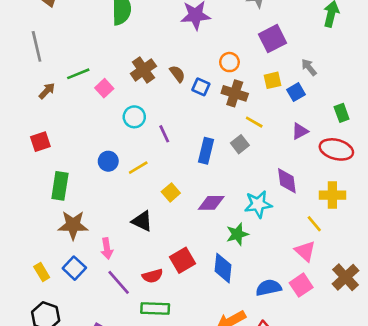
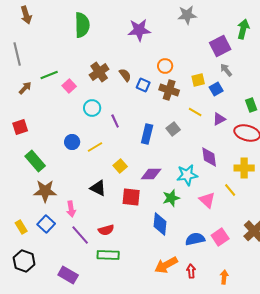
purple square: (272, 39) -> (220, 46), moved
yellow line: (254, 122) -> (195, 112), moved
green rectangle: (60, 186) -> (35, 161), turned -50
pink triangle: (305, 251) -> (207, 200), moved
red square: (183, 260) -> (131, 197), moved, turned 36

